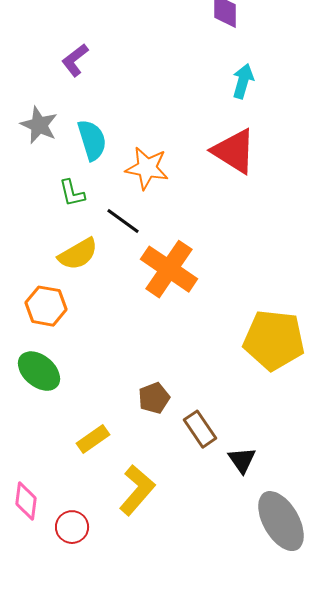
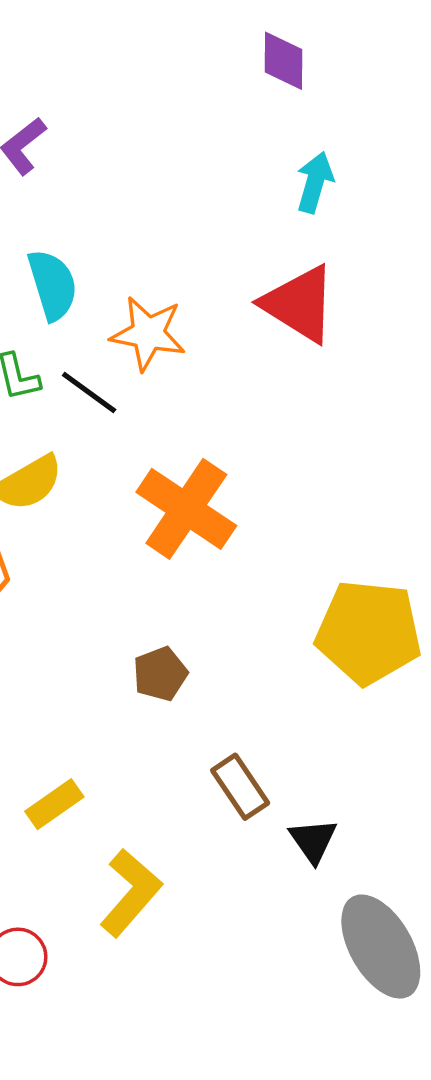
black line: (123, 221) -> (89, 393), moved
brown pentagon: (154, 398) -> (160, 674), moved

